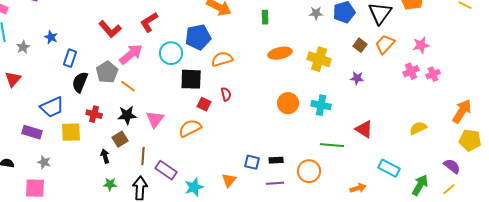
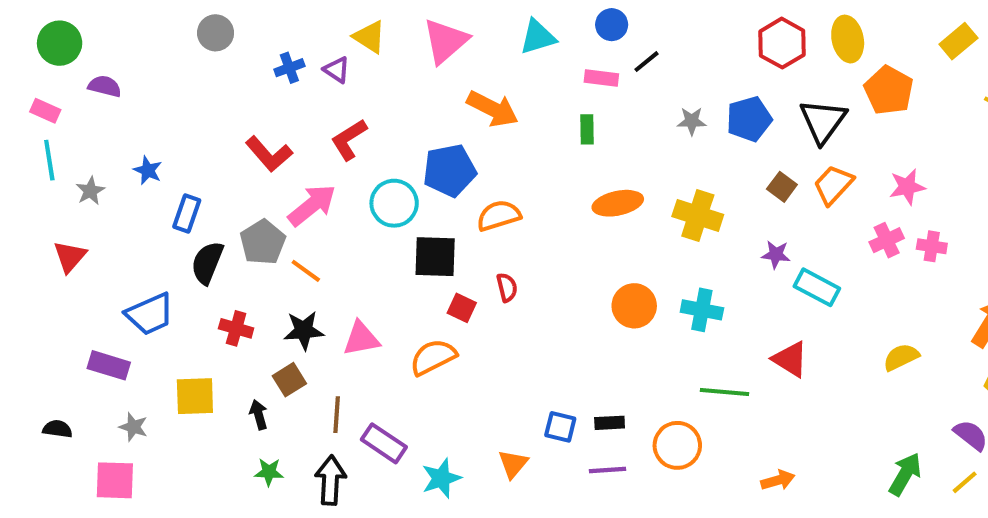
pink cross: (433, 74) -> (932, 246), turned 32
pink triangle: (155, 119) -> (361, 339), turned 42
yellow square: (71, 132) -> (195, 396), moved
cyan rectangle: (389, 168) -> (817, 287), moved

